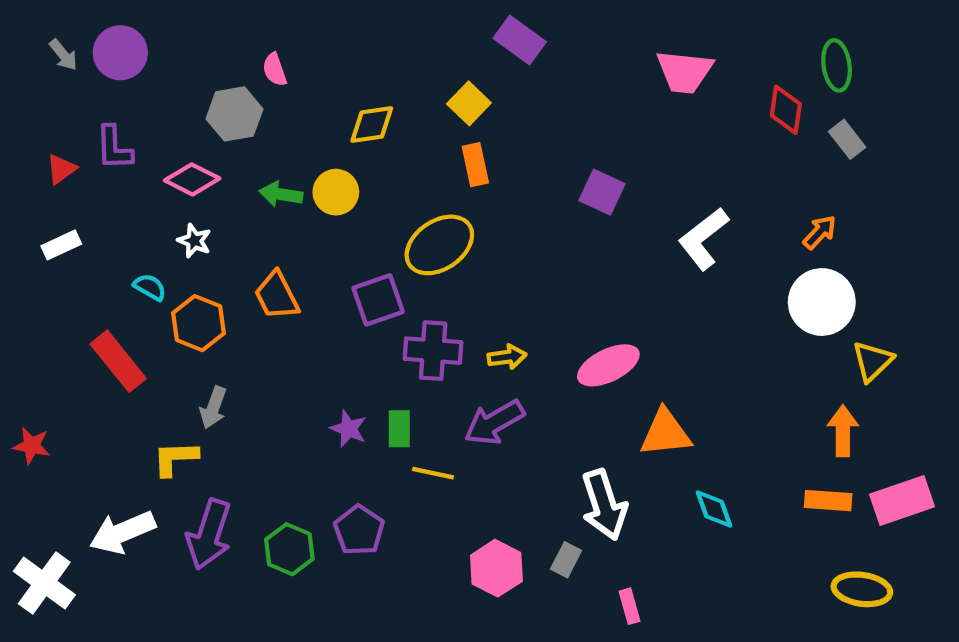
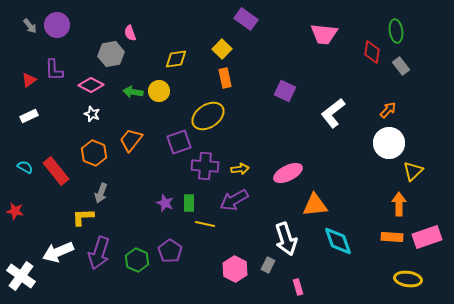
cyan semicircle: (150, 287) -> (25, 167), moved
orange trapezoid: (277, 296) -> (131, 140), turned 65
cyan diamond: (714, 509) -> (338, 241), size x1.5

